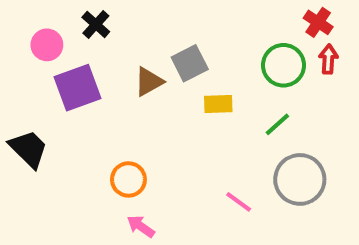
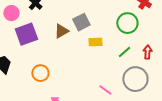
red arrow: (328, 59) -> (147, 52), moved
orange circle: (128, 179) -> (40, 73), moved

